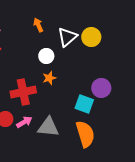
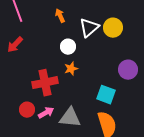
purple circle: (101, 88) -> (128, 70), moved

